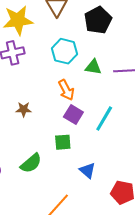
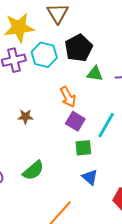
black pentagon: (98, 20) -> (79, 48), moved
cyan hexagon: (65, 51) -> (44, 55), moved
green square: (63, 142) -> (83, 148), moved

